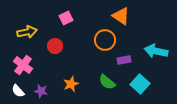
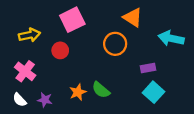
pink square: (66, 18) -> (72, 20), size x1.6
cyan arrow: (156, 51) -> (171, 38), moved
purple rectangle: (124, 60) -> (148, 68), moved
green semicircle: (107, 82) -> (101, 90), moved

